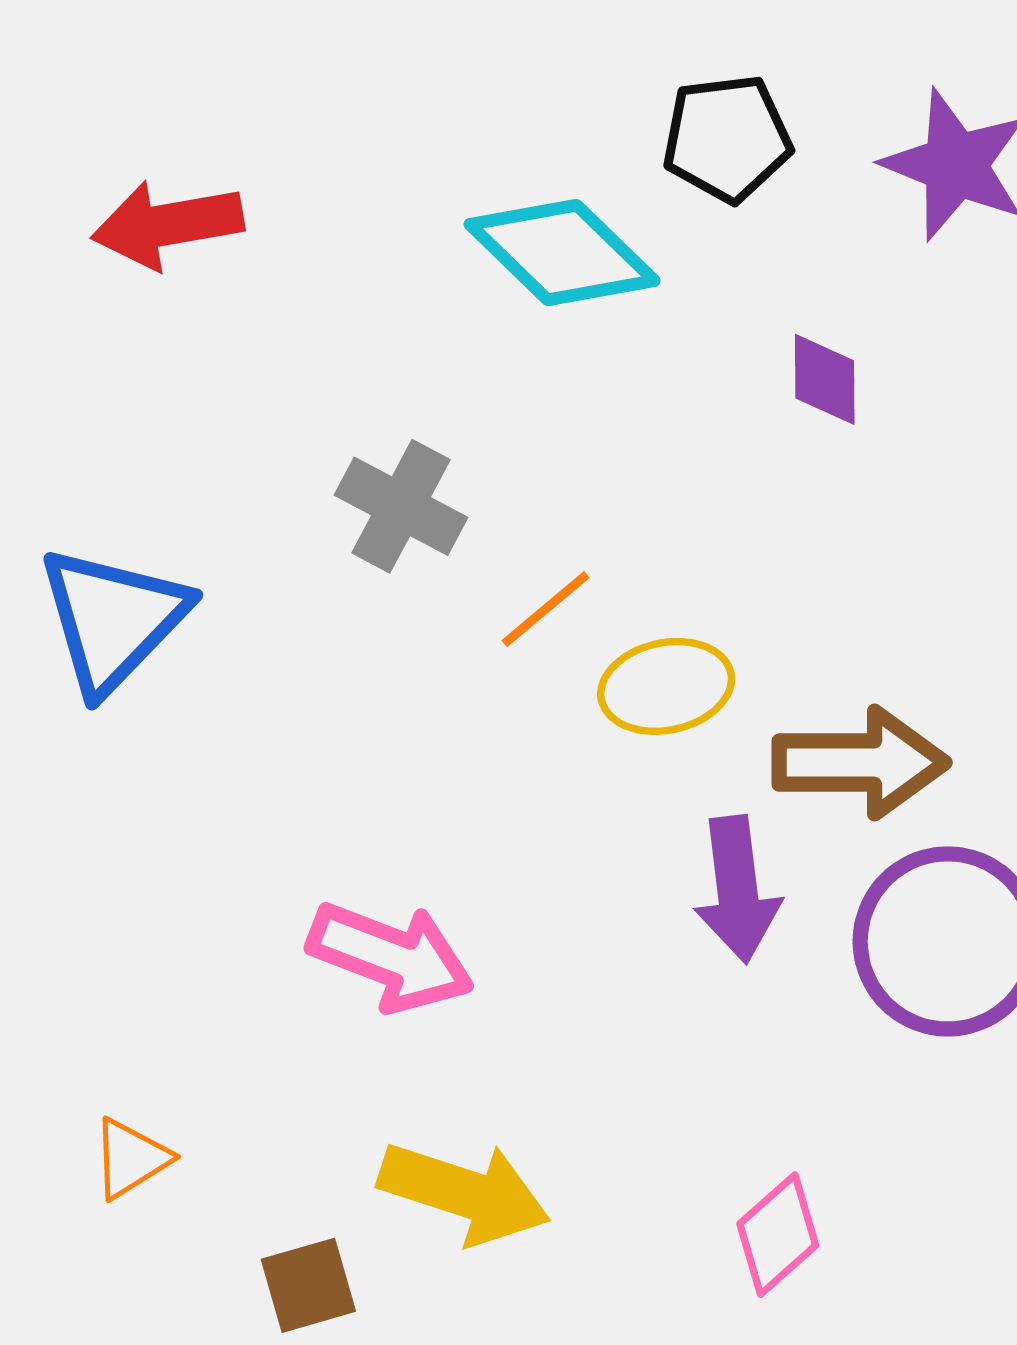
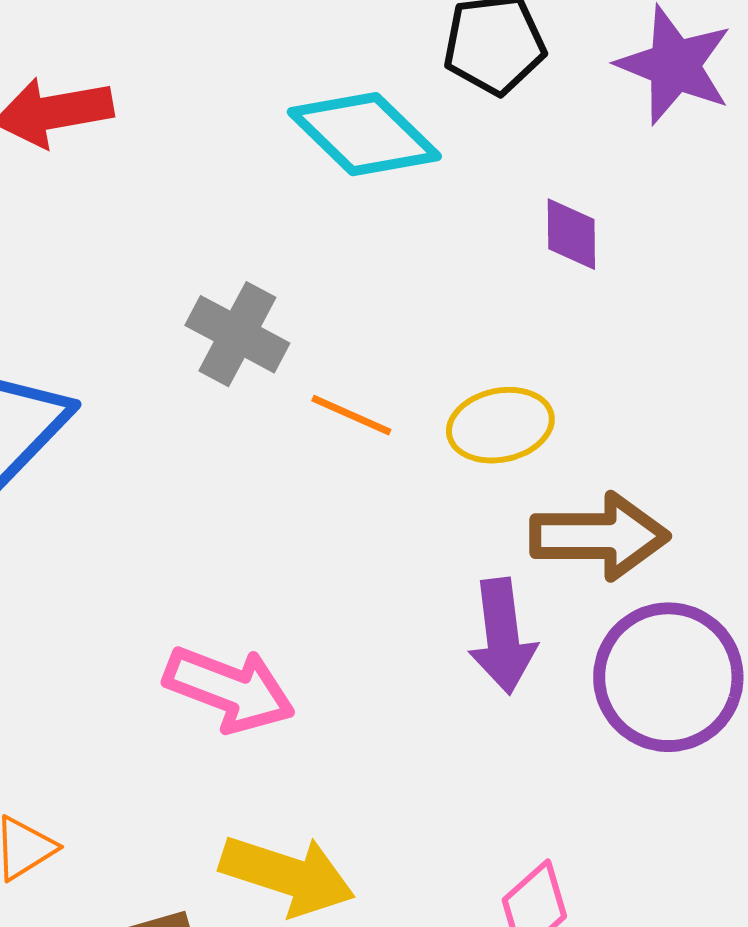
orange line: (546, 609) -> (351, 415), turned 64
yellow ellipse: (666, 686) -> (500, 425), moved

